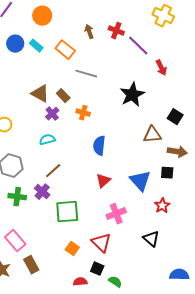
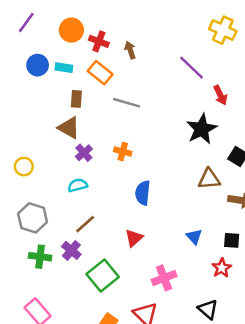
red cross: (116, 31) -> (99, 41), moved
cyan rectangle: (36, 46) -> (64, 68), turned -32
black star: (132, 95) -> (202, 129), moved
brown rectangle: (63, 96) -> (76, 99), moved, turned 48
black square: (167, 173) -> (232, 240), moved
red triangle: (103, 181) -> (134, 238), moved
blue triangle: (140, 181) -> (194, 237), size x0.6
green square: (67, 212) -> (103, 275), turned -35

